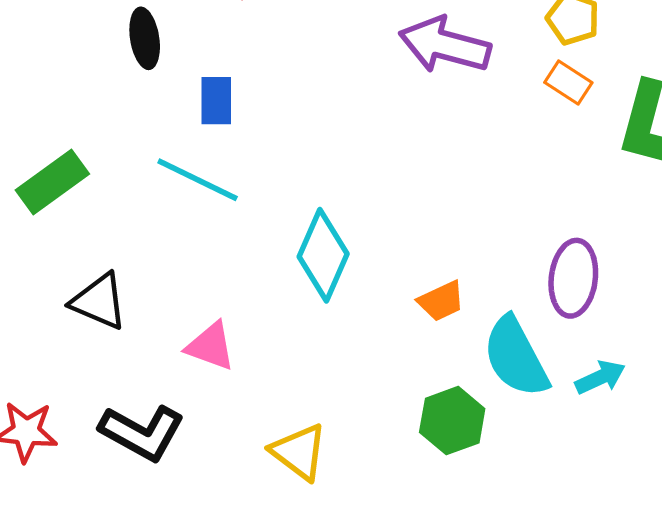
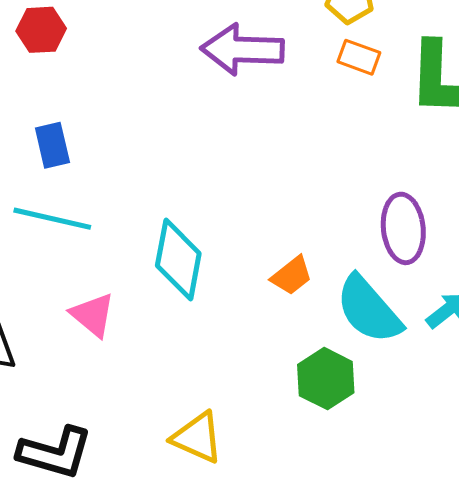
pink triangle: (211, 346) -> (93, 315), moved, turned 33

